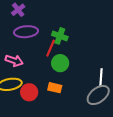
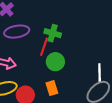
orange rectangle: (55, 88) -> (52, 88), turned 64

